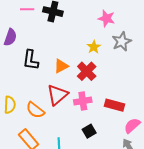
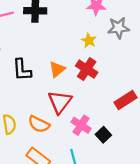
gray star: (122, 42) -> (118, 28), turned 30
pink cross: (83, 101) -> (81, 125), moved, turned -36
red rectangle: (115, 105) -> (126, 100), turned -36

